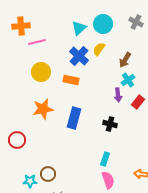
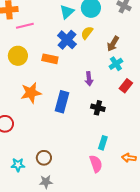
yellow circle: (41, 72) -> (18, 56), moved
orange rectangle: (71, 80) -> (50, 59), moved
purple arrow: (118, 95) -> (89, 79), moved
cyan rectangle: (105, 159) -> (103, 143), moved
brown circle: (48, 174) -> (44, 158), moved

